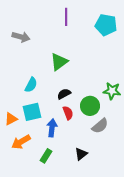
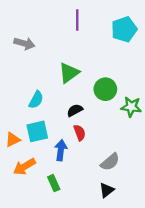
cyan pentagon: (106, 25) -> (124, 29), turned -30
green circle: (90, 106) -> (105, 89), moved
gray semicircle: (100, 126) -> (110, 162), moved
black triangle: (81, 154) -> (107, 190), moved
green rectangle: (46, 156) -> (54, 183), turned -56

